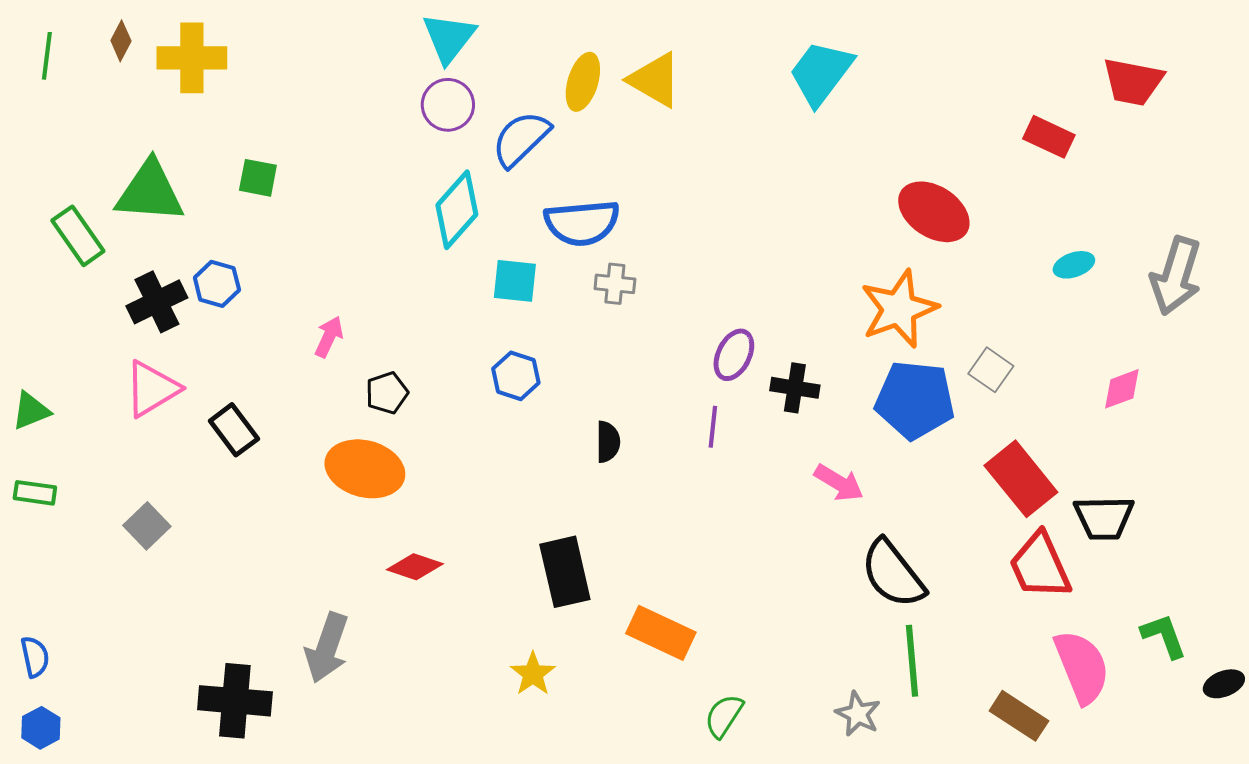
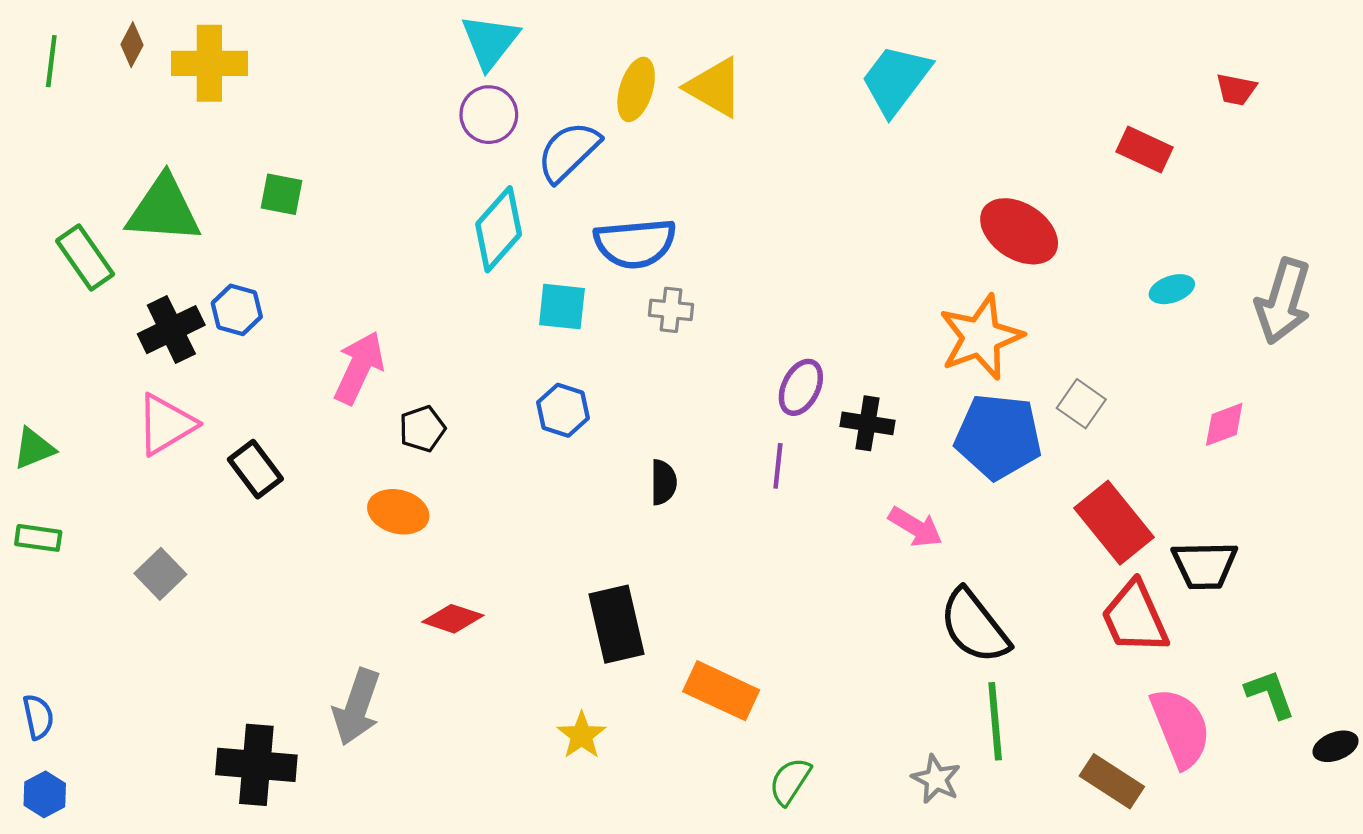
red trapezoid: (1133, 82) -> (1236, 89), size x0.6
pink arrow: (329, 337) -> (359, 368), size x1.6
orange ellipse: (365, 469) -> (398, 512), size x0.7

